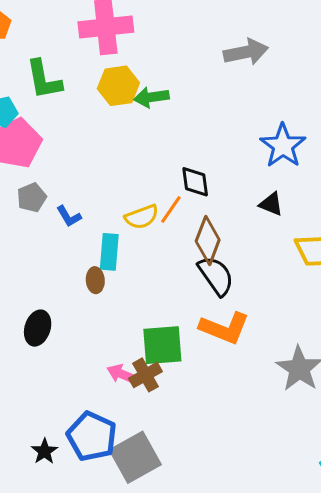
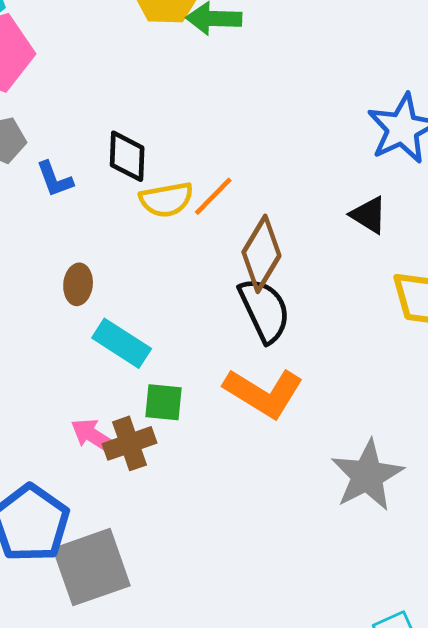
black diamond: (195, 182) -> (127, 156), moved
cyan rectangle: (109, 252) -> (122, 343), moved, turned -72
green square: (162, 345) -> (163, 402), size x0.6

